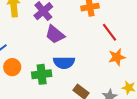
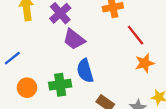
blue semicircle: (64, 63) -> (85, 71), turned 75
orange circle: (12, 67) -> (27, 88), moved

